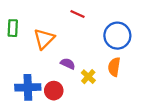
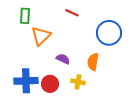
green rectangle: (13, 28) -> (25, 16), moved
orange semicircle: (114, 67) -> (93, 62), moved
yellow cross: (88, 77) -> (78, 82), moved, turned -32

